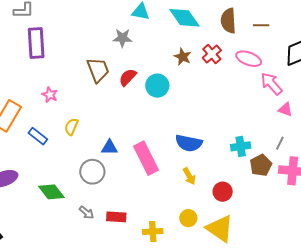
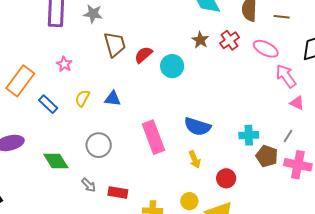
gray star: (122, 38) -> (93, 14), moved
blue triangle: (109, 147) -> (113, 99), moved
brown pentagon: (261, 165) -> (267, 156), turned -30

